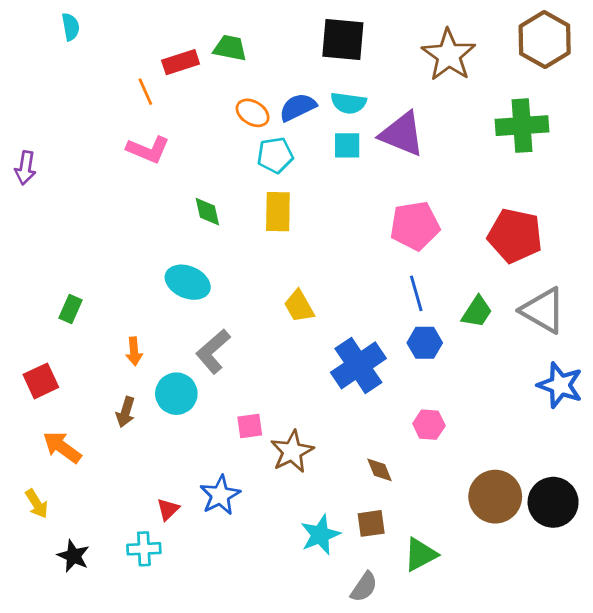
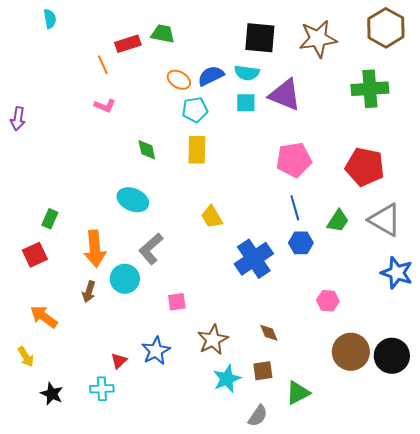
black square: (343, 40) -> (260, 38), moved
brown star: (449, 55) -> (318, 39), turned 30
pink L-shape: (148, 150) -> (105, 106), size x0.7
orange arrow: (134, 351) -> (95, 249), size x1.8
red square: (41, 381) -> (35, 255), moved
pink hexagon: (429, 425) -> (328, 301), moved
brown star: (292, 451) -> (213, 340), moved

